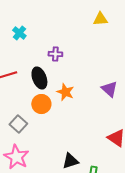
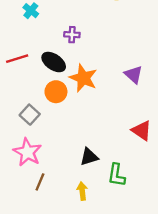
black ellipse: (39, 78) -> (54, 62), turned -35
orange star: (65, 92) -> (83, 78), size x1.4

